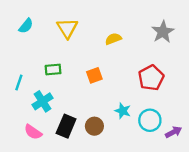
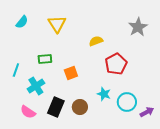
yellow semicircle: (113, 39) -> (96, 41), moved
orange square: (94, 75) -> (71, 73), moved
red pentagon: (151, 78) -> (116, 64), moved

